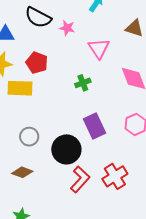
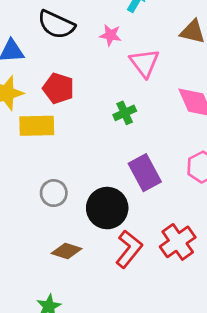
pink star: (67, 28) -> (110, 35), moved
brown diamond: (22, 172) -> (66, 251), moved

